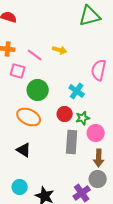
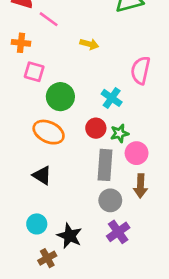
pink line: (35, 55) -> (49, 19), moved
gray circle: (98, 179) -> (110, 200), moved

